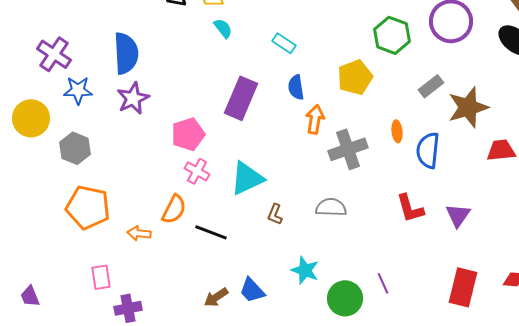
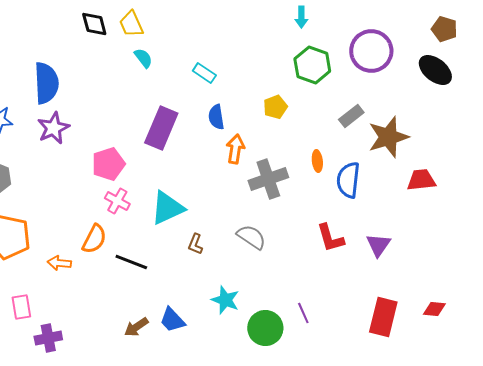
yellow pentagon: (355, 77) -> (275, 107), size x0.7
gray semicircle: (331, 207) -> (251, 237), turned 32

